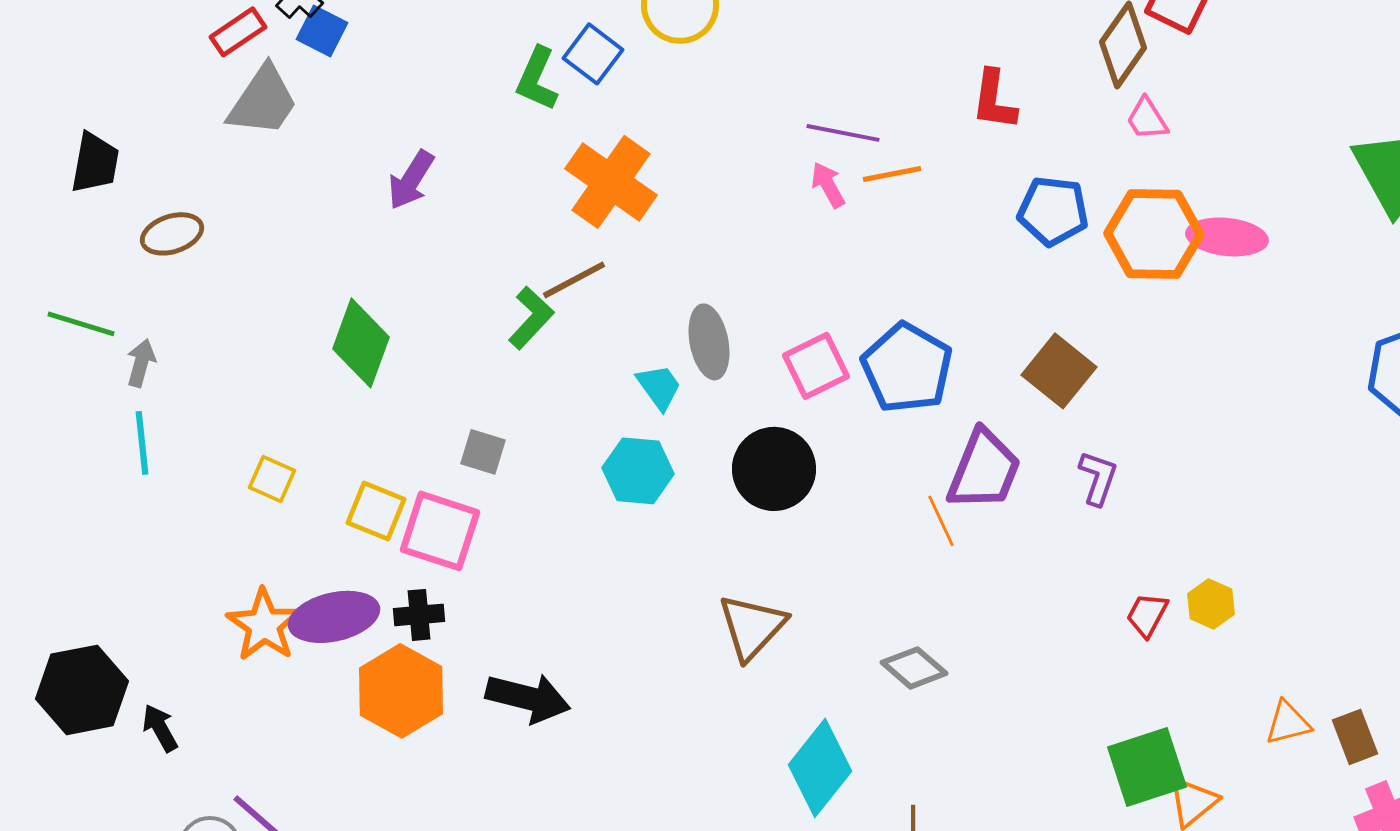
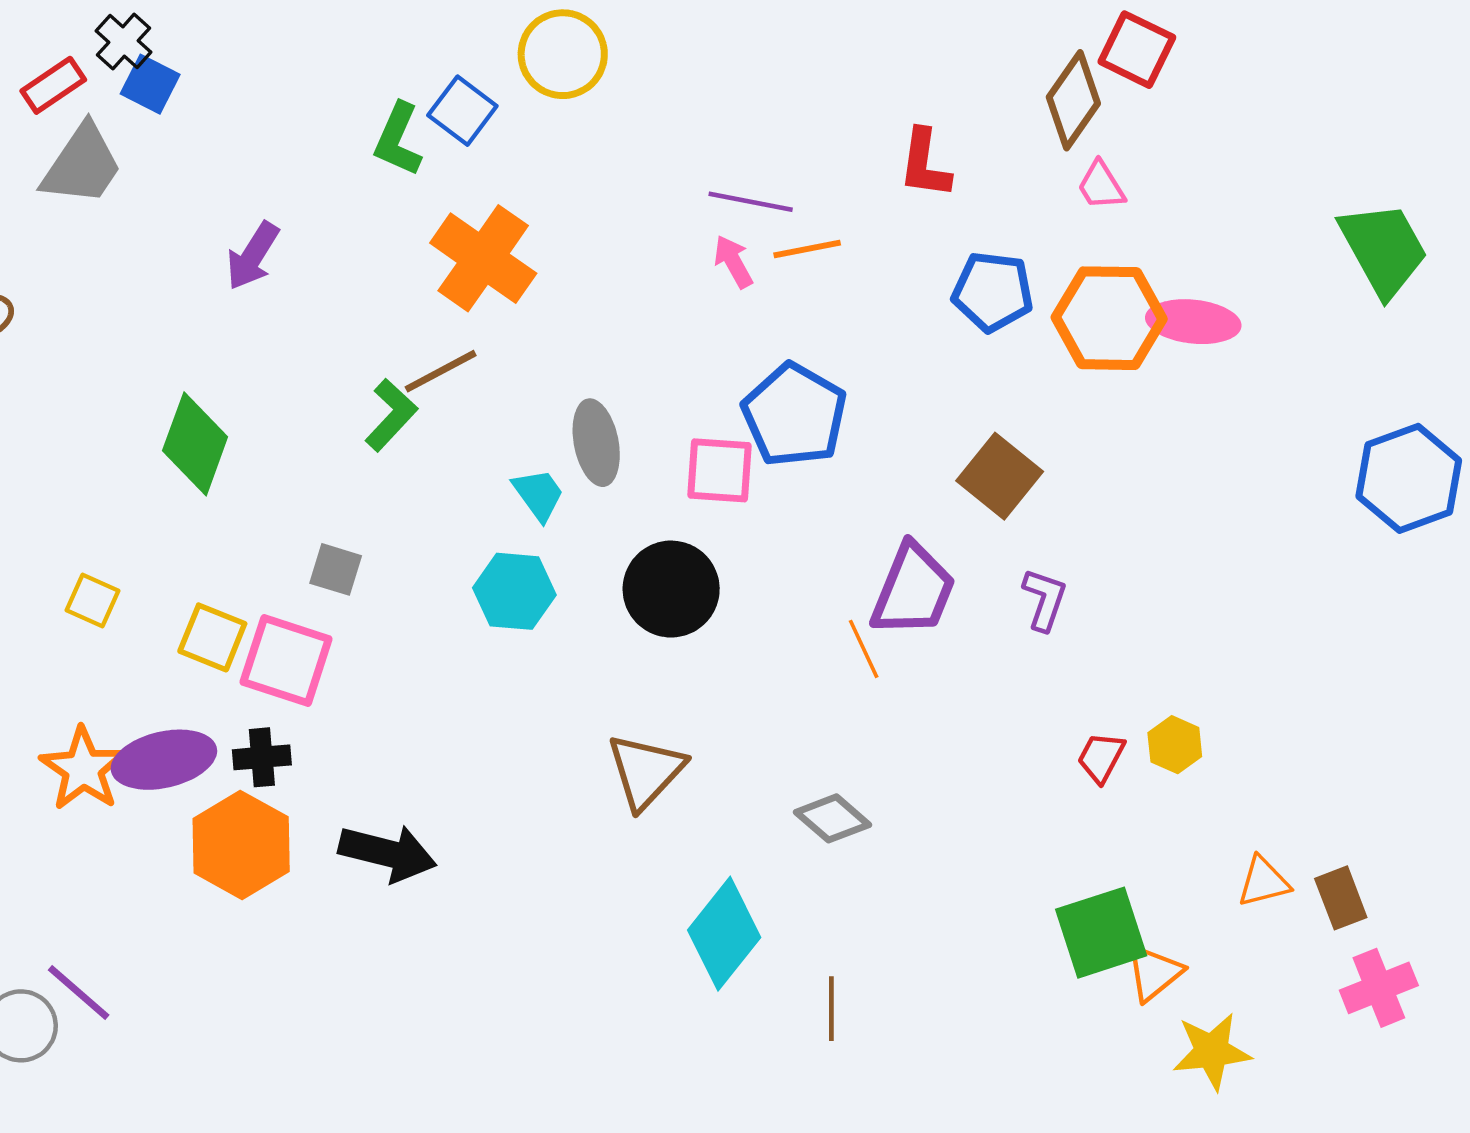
pink square: (816, 366) -> (720, 470), turned 30
blue pentagon: (907, 368) -> (794, 415), moved

